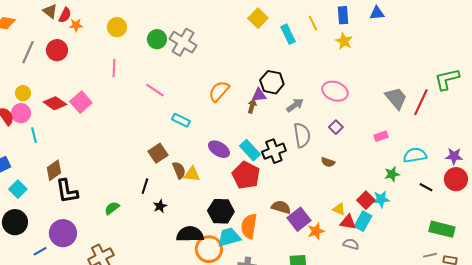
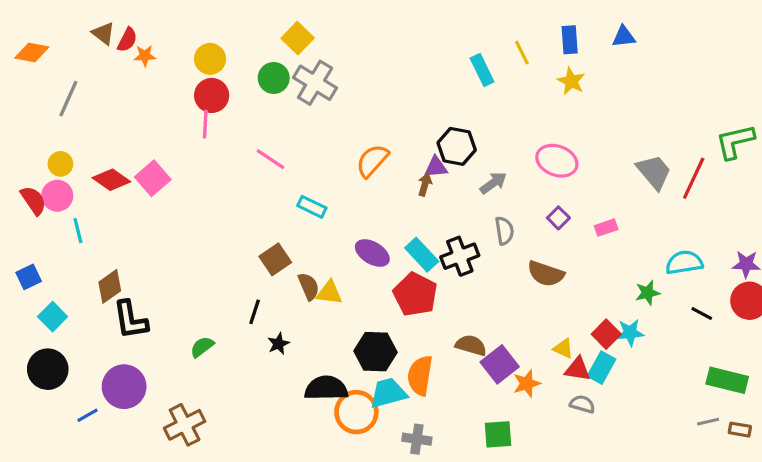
yellow square: (258, 18) -> (298, 38), moved
red circle: (57, 50) -> (212, 95), moved
gray semicircle: (302, 135) -> (504, 231), size x0.7
pink rectangle: (381, 136) -> (606, 228), moved
brown semicircle: (328, 162) -> (546, 274), size x1.6

